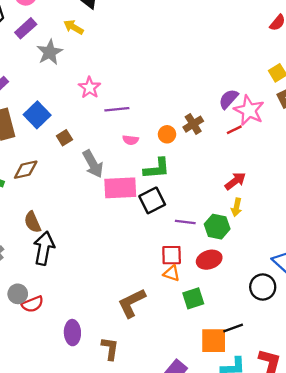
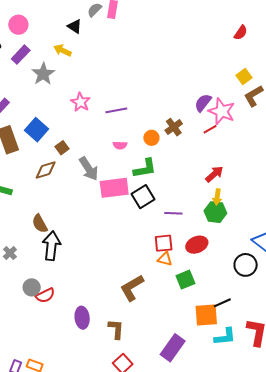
purple line: (117, 109) -> (116, 110), moved
brown diamond: (26, 170) -> (46, 170), moved
green hexagon: (217, 227) -> (215, 212), moved

